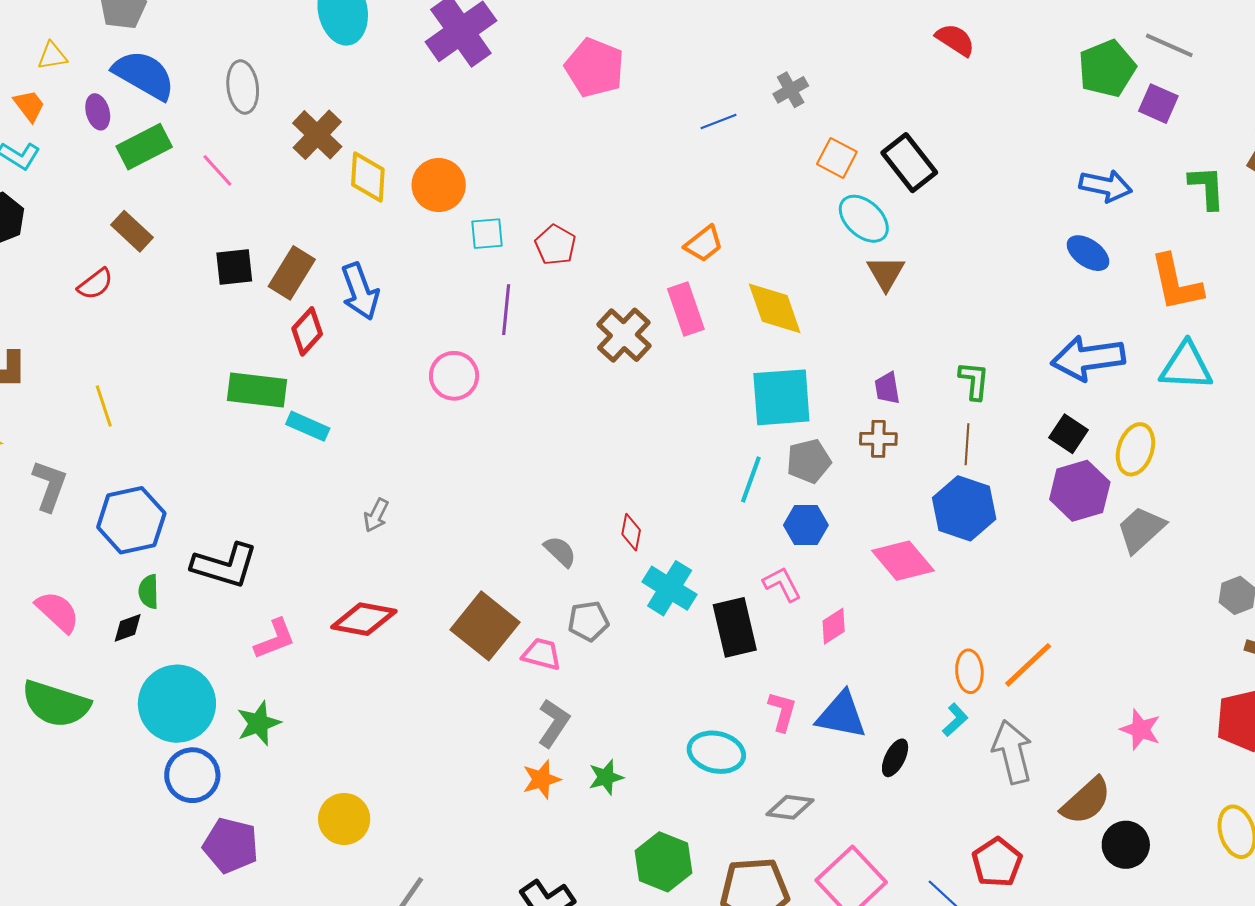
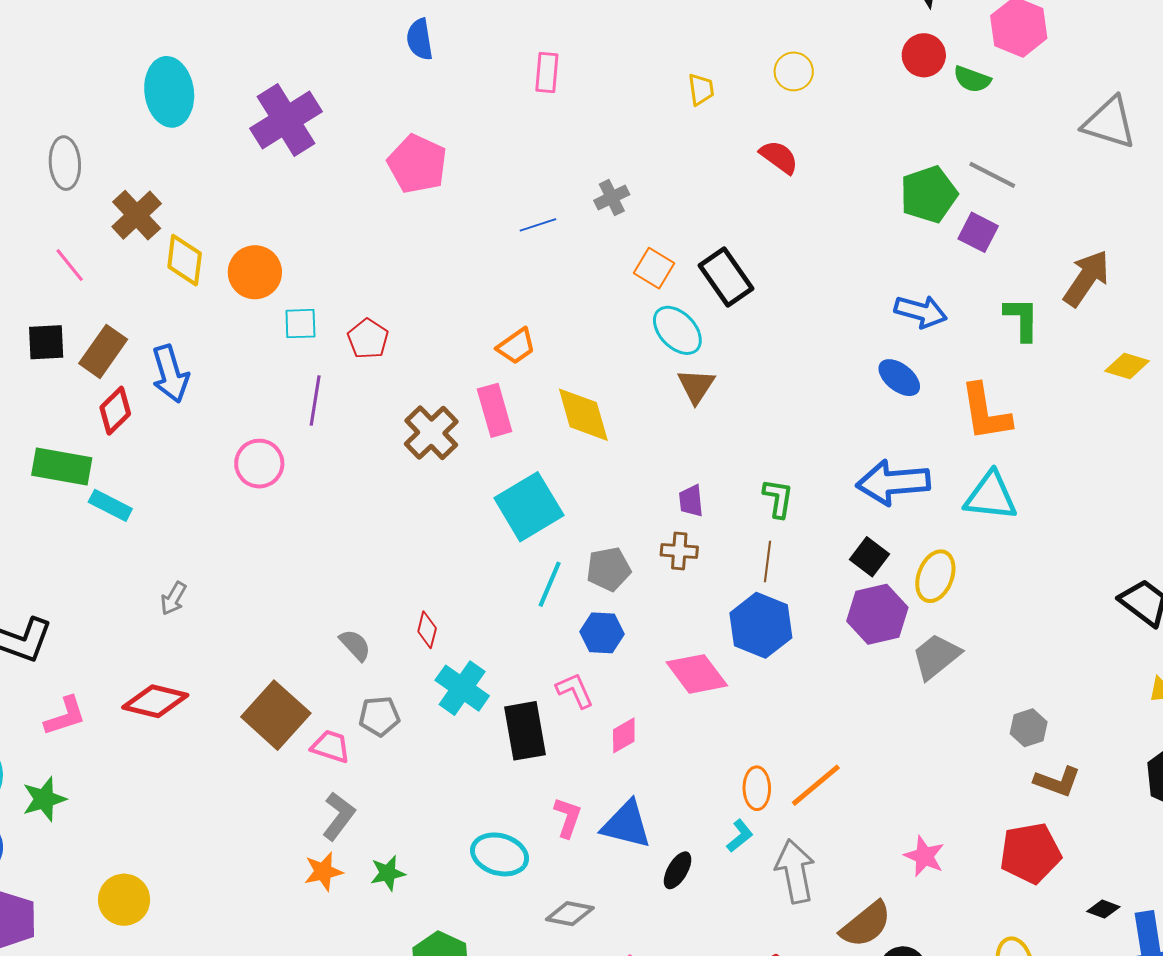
pink line: (217, 170) -> (70, 265), moved
cyan square: (781, 397) -> (529, 507), moved, turned -30

